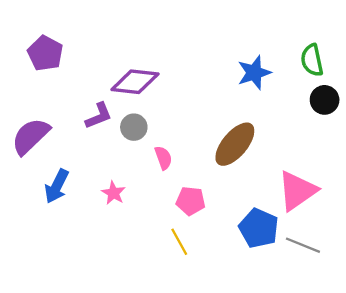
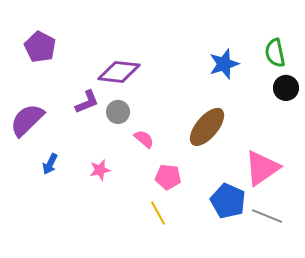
pink semicircle: (163, 158) -> (144, 139), turned -30
blue arrow: (57, 186) -> (50, 164), size x0.7
pink star: (113, 193) -> (100, 170), turned 30

